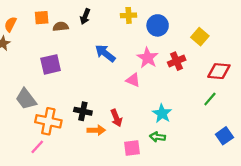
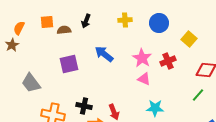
blue circle: (158, 25) -> (159, 23), moved
purple square: (51, 64) -> (69, 64), moved
pink triangle: (133, 80) -> (144, 79), moved
gray trapezoid: (26, 99) -> (31, 83), moved
cyan star: (162, 113) -> (155, 108), turned -30

